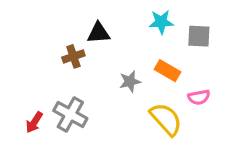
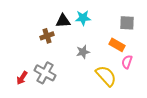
cyan star: (161, 22) -> (83, 18), moved
orange rectangle: (168, 71) -> (117, 45), moved
pink semicircle: (199, 97) -> (127, 62), turned 120

